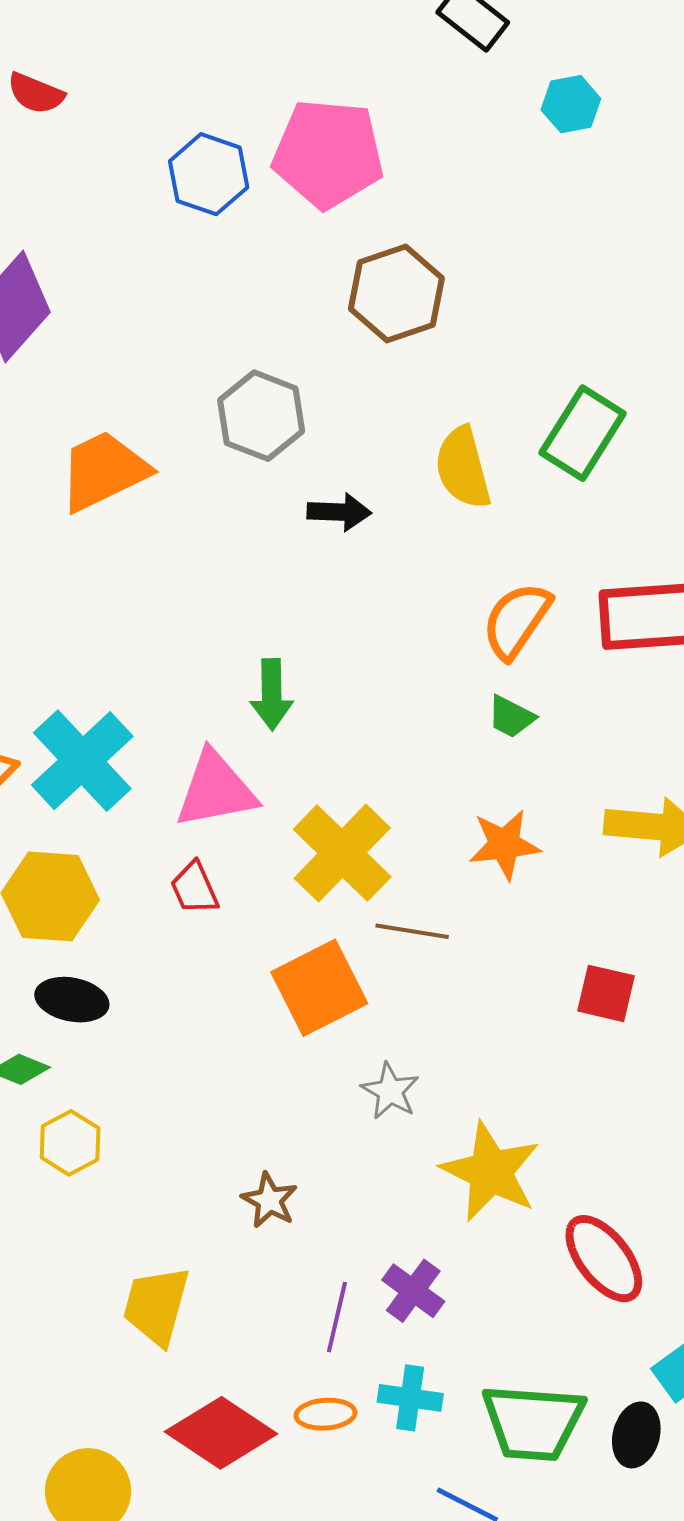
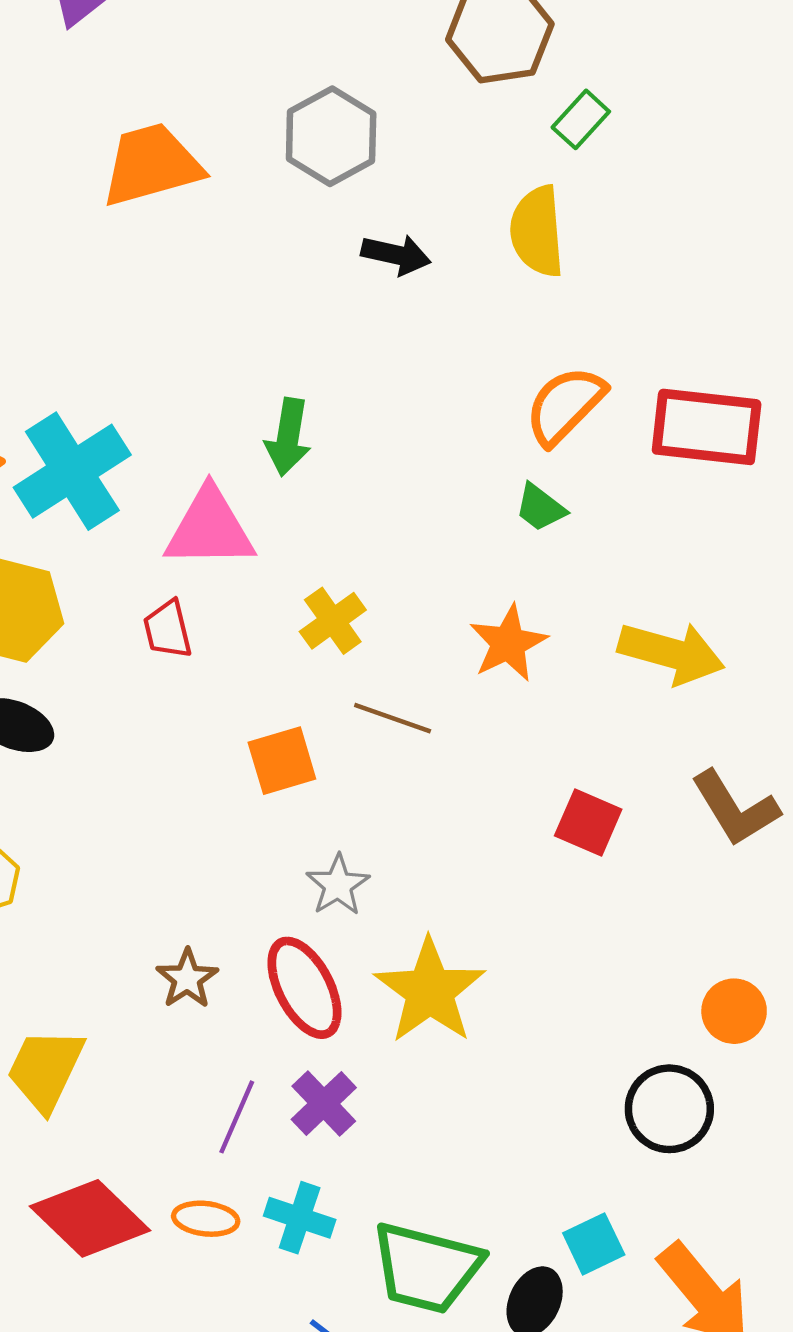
green rectangle: (583, 433) -> (581, 119), moved, size x0.6
orange star: (504, 845) -> (508, 643), turned -30
yellow cross: (342, 853) -> (333, 621), size x0.6
orange square: (319, 988) -> (282, 761), size x0.7
red ellipse: (604, 1259) -> (304, 988), moved

